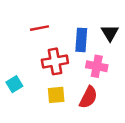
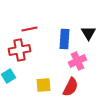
red cross: (55, 61) -> (20, 50), moved
pink cross: (97, 66) -> (78, 61), turned -36

